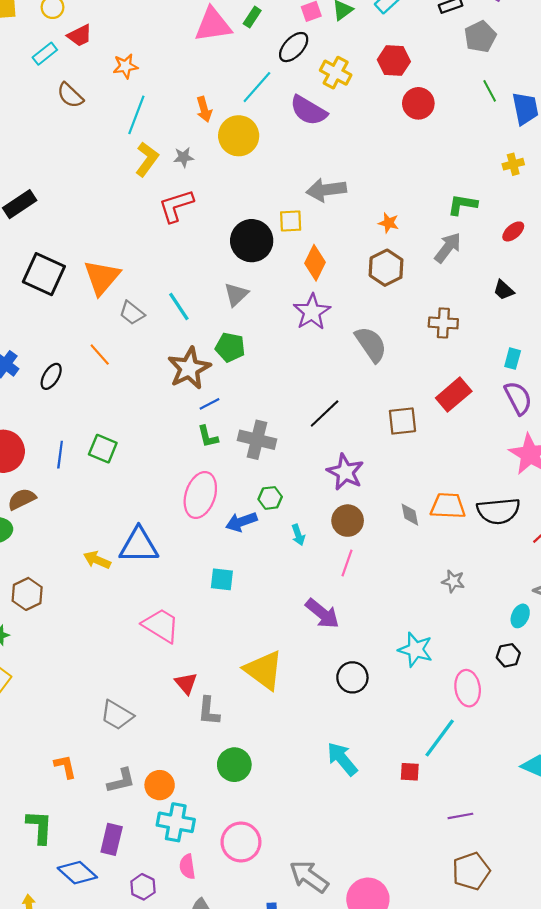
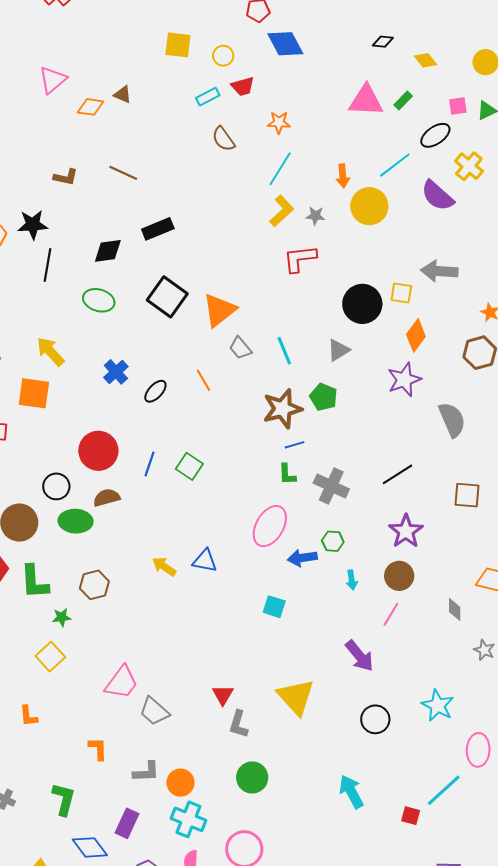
gray diamond: (410, 515) -> (455, 609), moved
blue triangle: (139, 545) -> (205, 561), size x0.7
pink trapezoid: (161, 625) -> (121, 682), moved, turned 84

